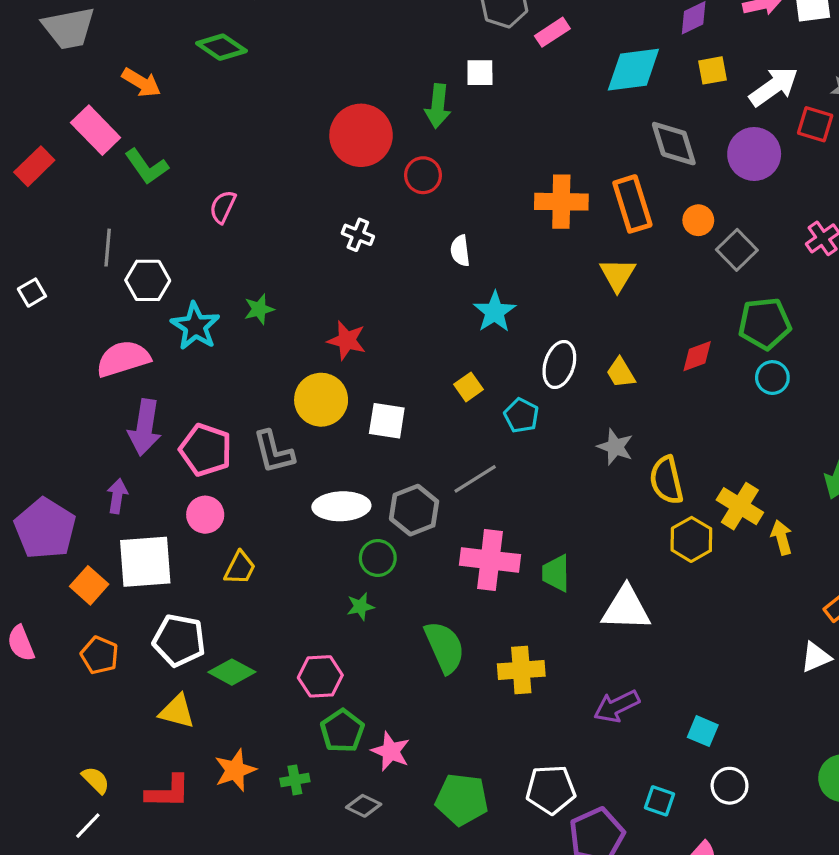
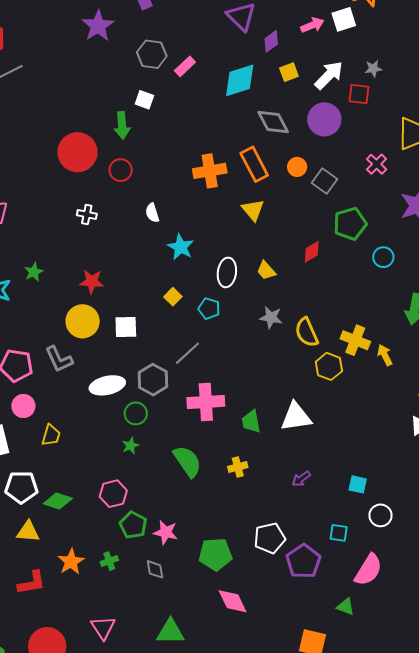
white square: (480, 73) -> (144, 100), turned 30
cyan circle: (772, 378) -> (383, 257), moved
green trapezoid: (556, 573) -> (251, 421), moved
yellow cross: (521, 670) -> (238, 467), size x0.7
purple arrow: (617, 706) -> (301, 479), size x0.7
gray diamond: (364, 806) -> (155, 569), turned 65

